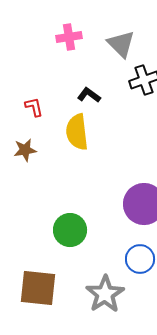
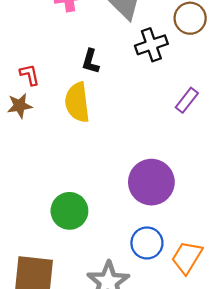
black L-shape: (89, 95) -> (90, 61), turned -110
brown star: (25, 150) -> (20, 106), moved

